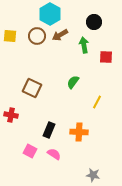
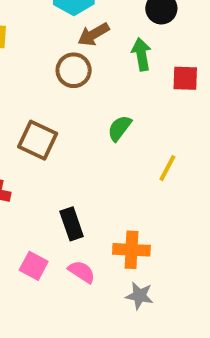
brown circle: (37, 36) -> (74, 70), moved
black rectangle: (49, 130) -> (72, 224), turned -42
orange cross: (79, 132) -> (131, 250), moved
gray star: (93, 175) -> (139, 296), moved

